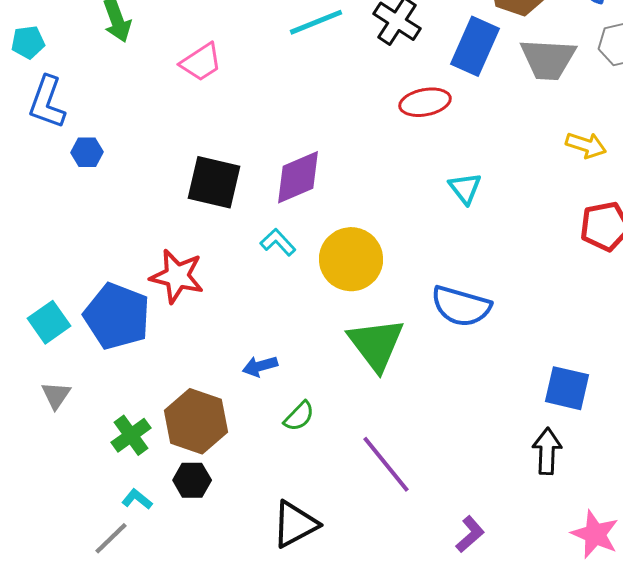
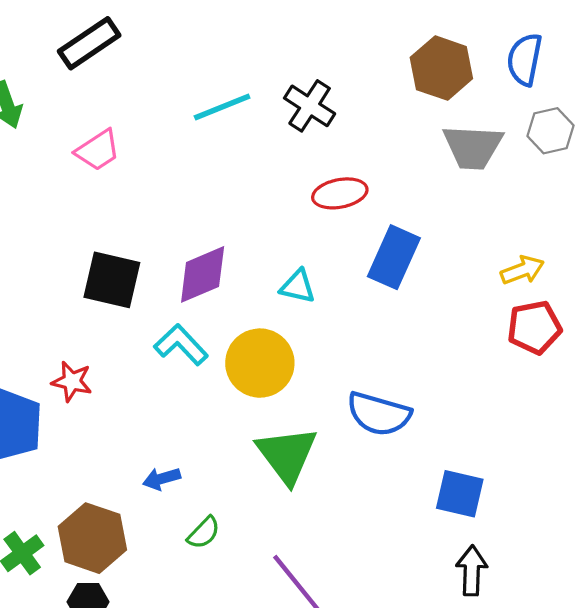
blue rectangle: (475, 46) -> (394, 257), moved
yellow arrow: (586, 145) -> (522, 270), moved, turned -39
cyan triangle: (465, 188) -> (298, 286), moved, turned -39
cyan L-shape: (278, 242) -> (181, 345), size x1.4
red star: (177, 276) -> (72, 381), size x0.7
blue square: (567, 388) -> (460, 494), moved

